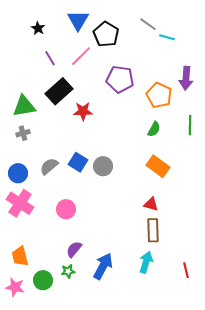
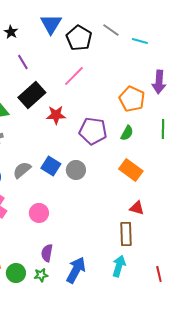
gray line: (148, 24) -> (111, 30), moved
pink line: (81, 56) -> (74, 76), moved
purple pentagon: (120, 79) -> (93, 131), moved
red triangle: (151, 204) -> (137, 208), moved
purple semicircle: (74, 249) -> (47, 253), turned -30
green circle: (43, 280) -> (16, 273), moved

